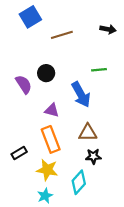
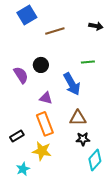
cyan diamond: (79, 182) -> (95, 160), moved
cyan star: (45, 196) -> (23, 169), moved

